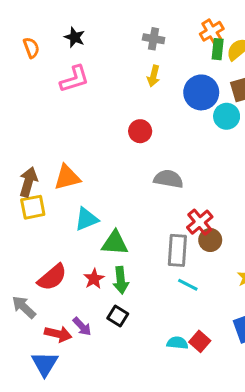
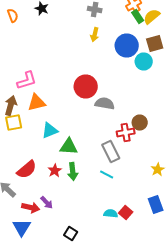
green rectangle: (218, 49) -> (138, 16), turned -40
pink L-shape: (75, 79) -> (27, 80), moved
red circle: (140, 131) -> (86, 86), moved, size x1.5
red cross: (200, 222) -> (126, 132), turned 30
brown circle: (210, 240) -> (140, 122), moved
gray rectangle: (177, 250) -> (111, 152), turned -30
cyan line: (188, 285) -> (107, 174), moved
black square: (118, 316) -> (71, 234), moved

